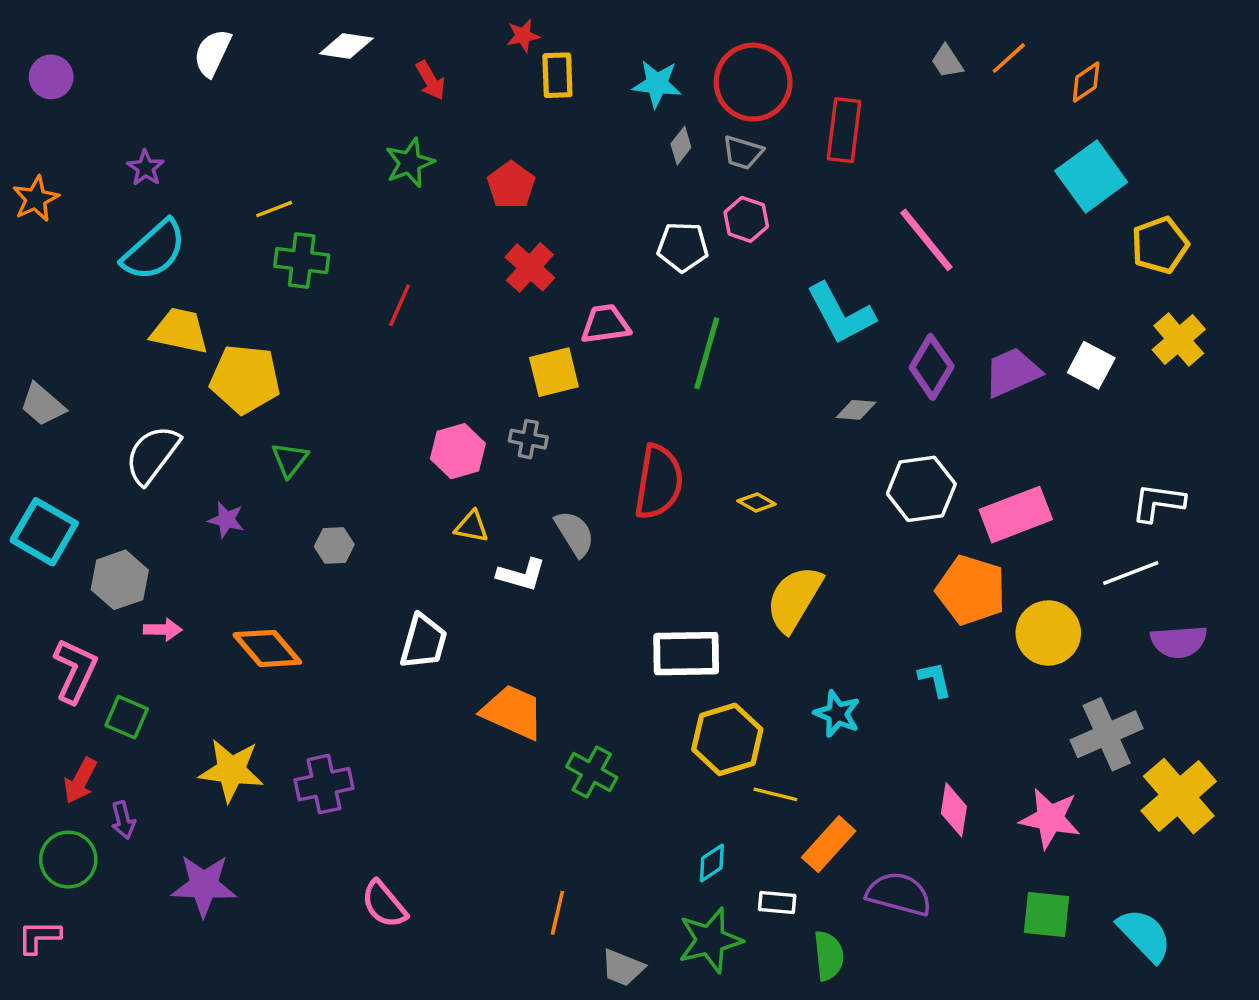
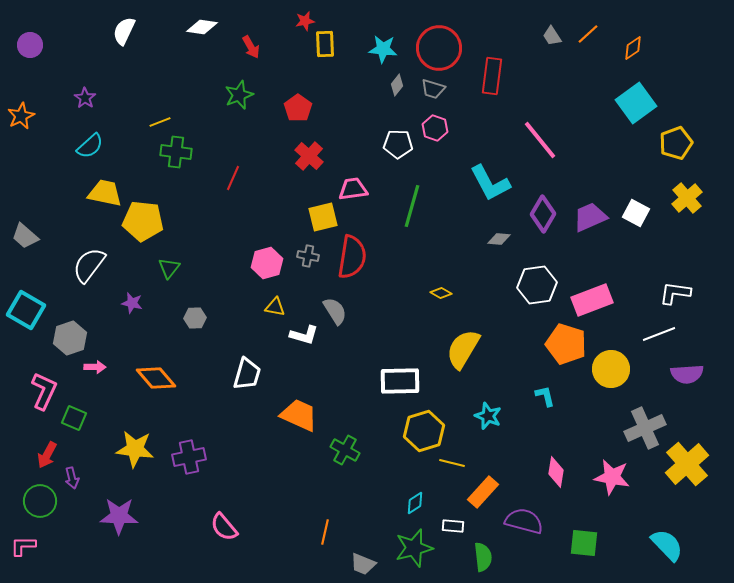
cyan semicircle: (154, 250) -> (90, 146), size x0.7
red semicircle: (659, 482) -> (352, 257), moved
green square: (1047, 914) -> (584, 543), moved

